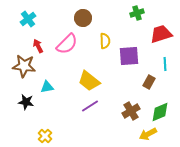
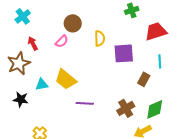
brown circle: (83, 18) -> (73, 23), moved
pink semicircle: (67, 44) -> (62, 41), size x0.6
brown star: (24, 66) -> (19, 63), turned -30
yellow trapezoid: (89, 81) -> (66, 79), moved
purple line: (90, 106) -> (85, 103), turned 36

